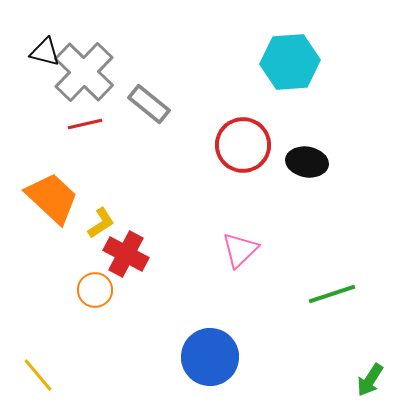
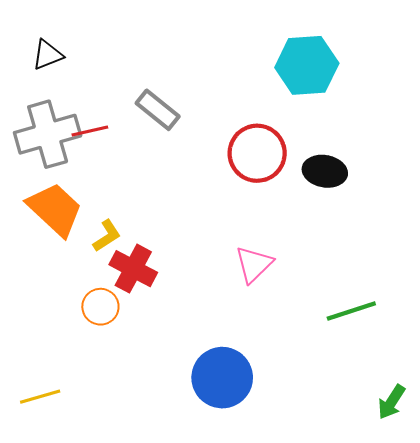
black triangle: (45, 52) -> (48, 55), turned -36
gray cross: (84, 72) -> (48, 134), moved, turned 30
yellow line: (38, 375) -> (40, 397), turned -66

